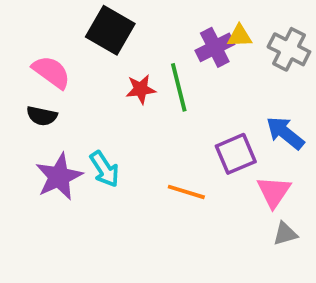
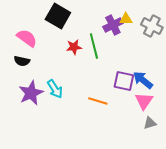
blue arrow: (285, 133) -> (143, 80), moved
purple square: (236, 154) -> (124, 81), turned 35

